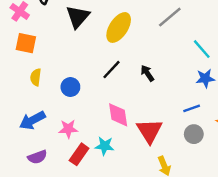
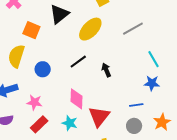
orange square: (26, 43) -> (31, 30), moved
yellow semicircle: (36, 77) -> (16, 56), size x1.6
cyan star: (105, 146) -> (70, 123), moved

